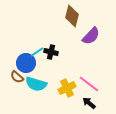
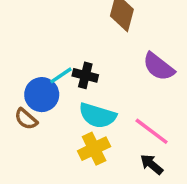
purple semicircle: (91, 36) -> (159, 67), moved, turned 84
cyan semicircle: (36, 84) -> (98, 116), moved
yellow cross: (67, 88) -> (94, 149), moved

